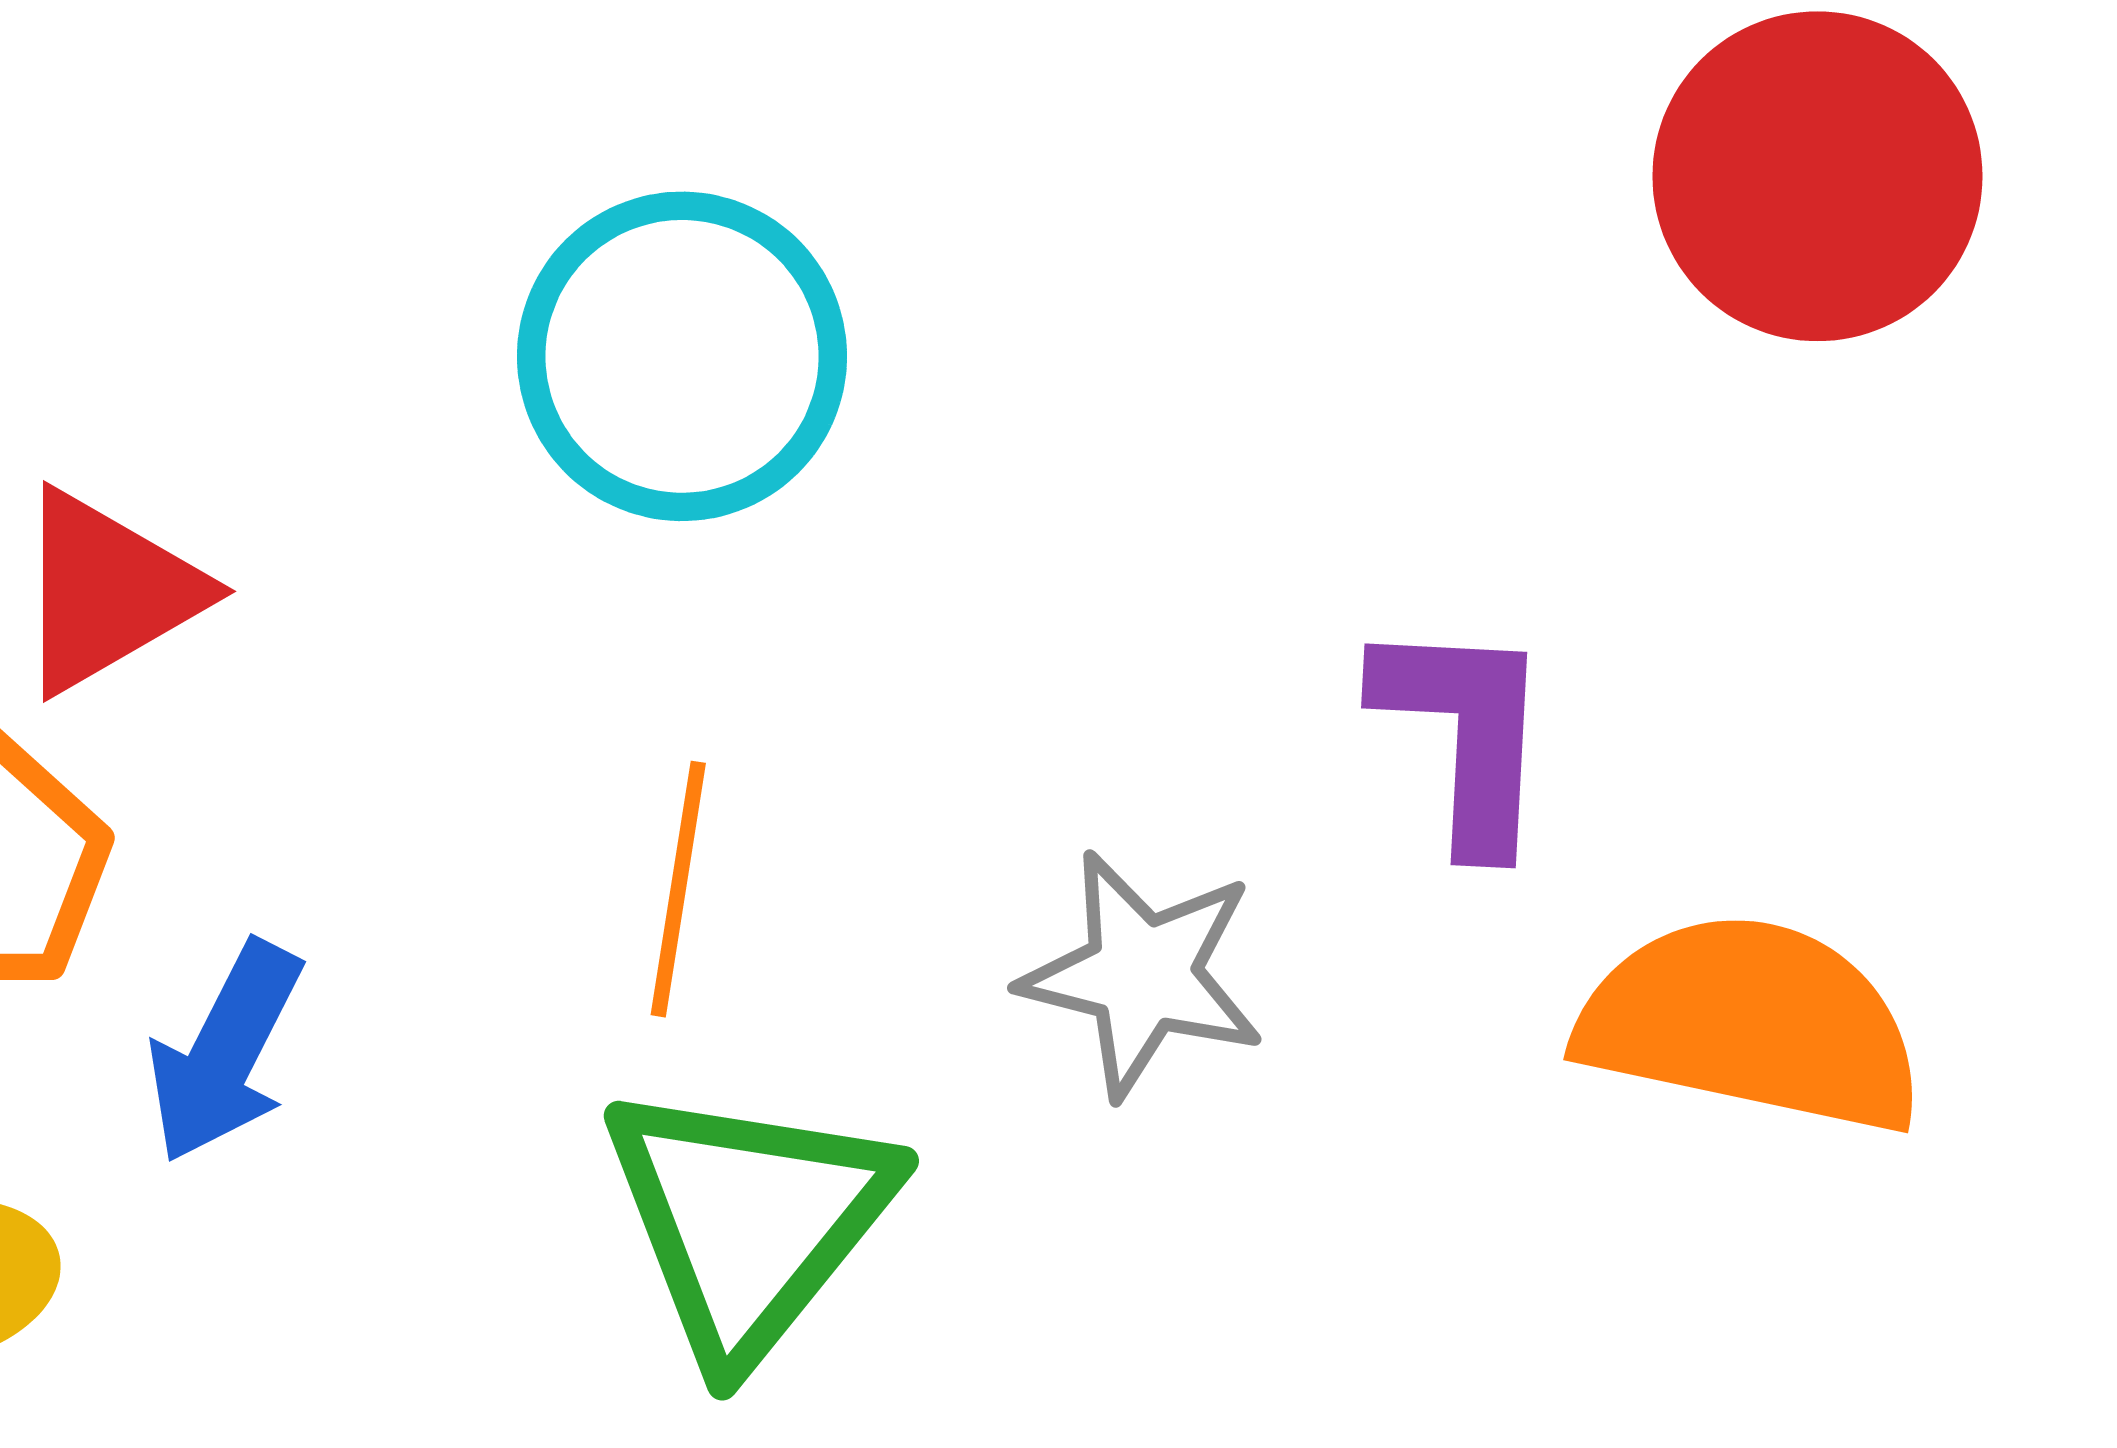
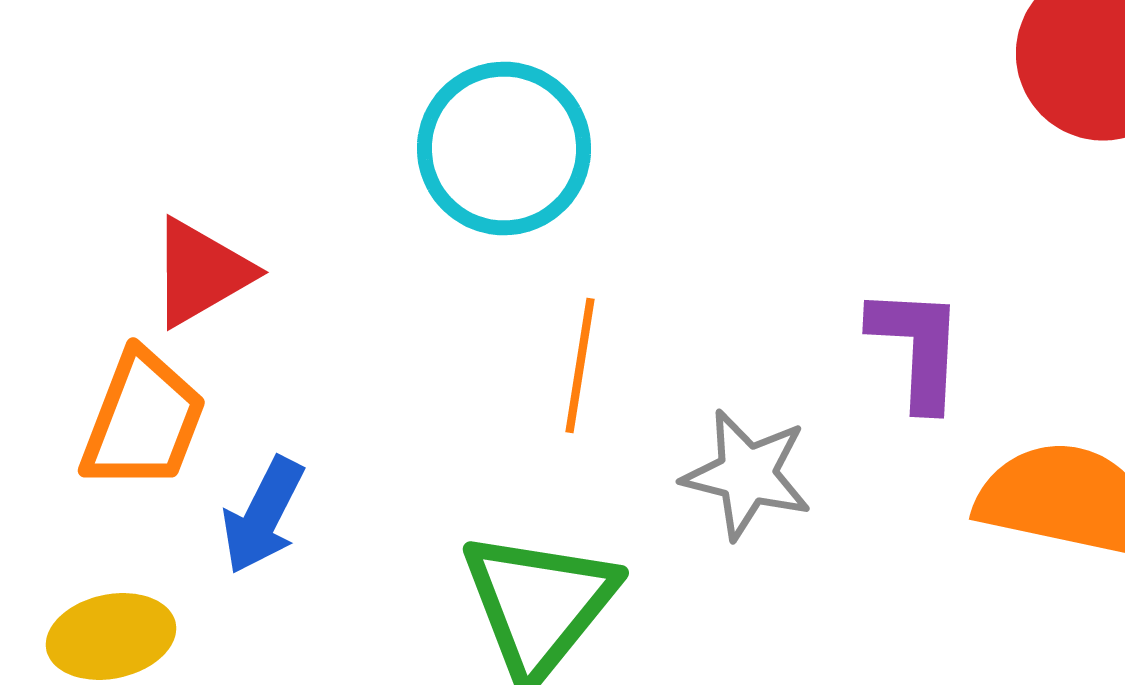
orange line: (678, 889) -> (580, 365), moved

